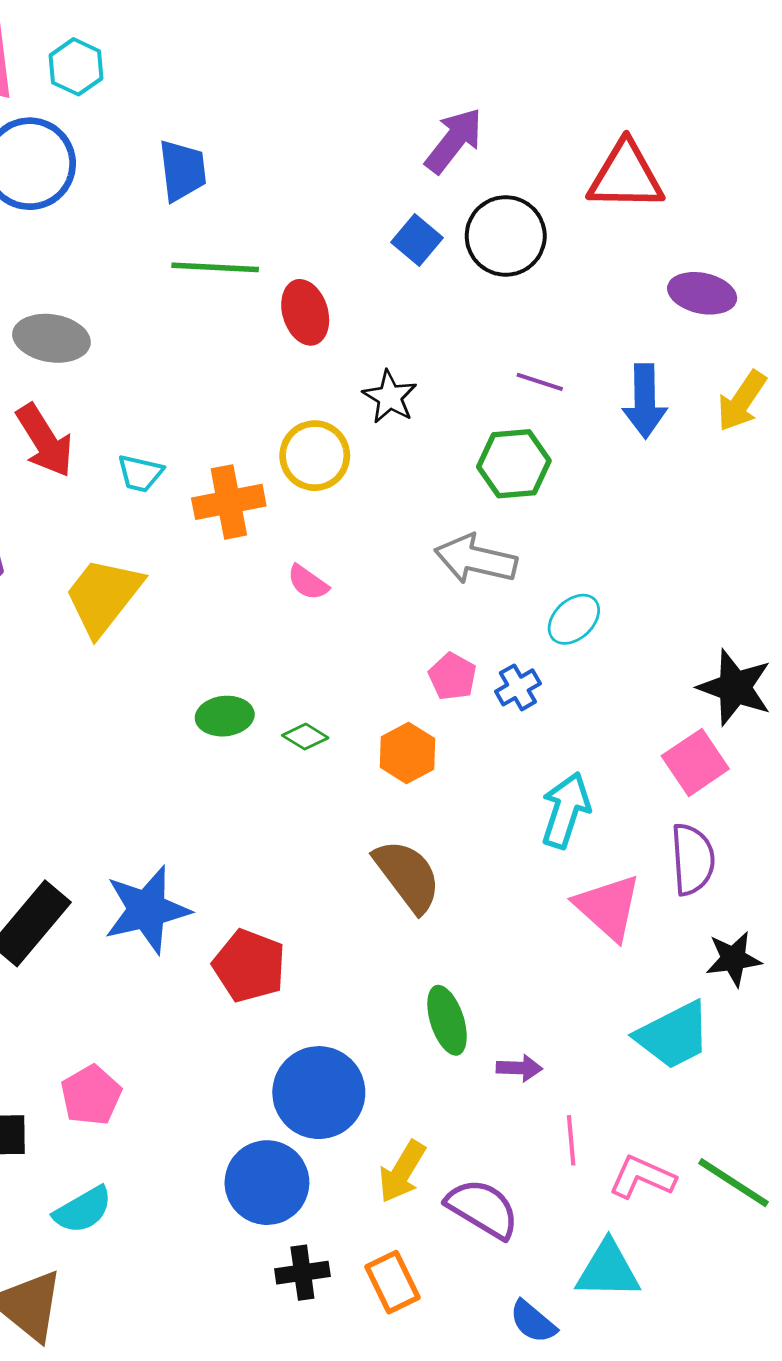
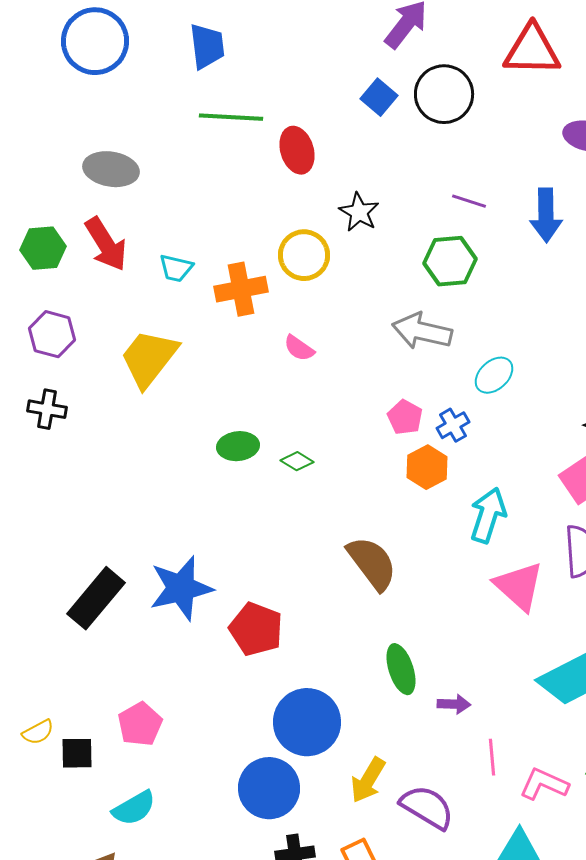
orange hexagon: (407, 753) -> (427, 467), moved

